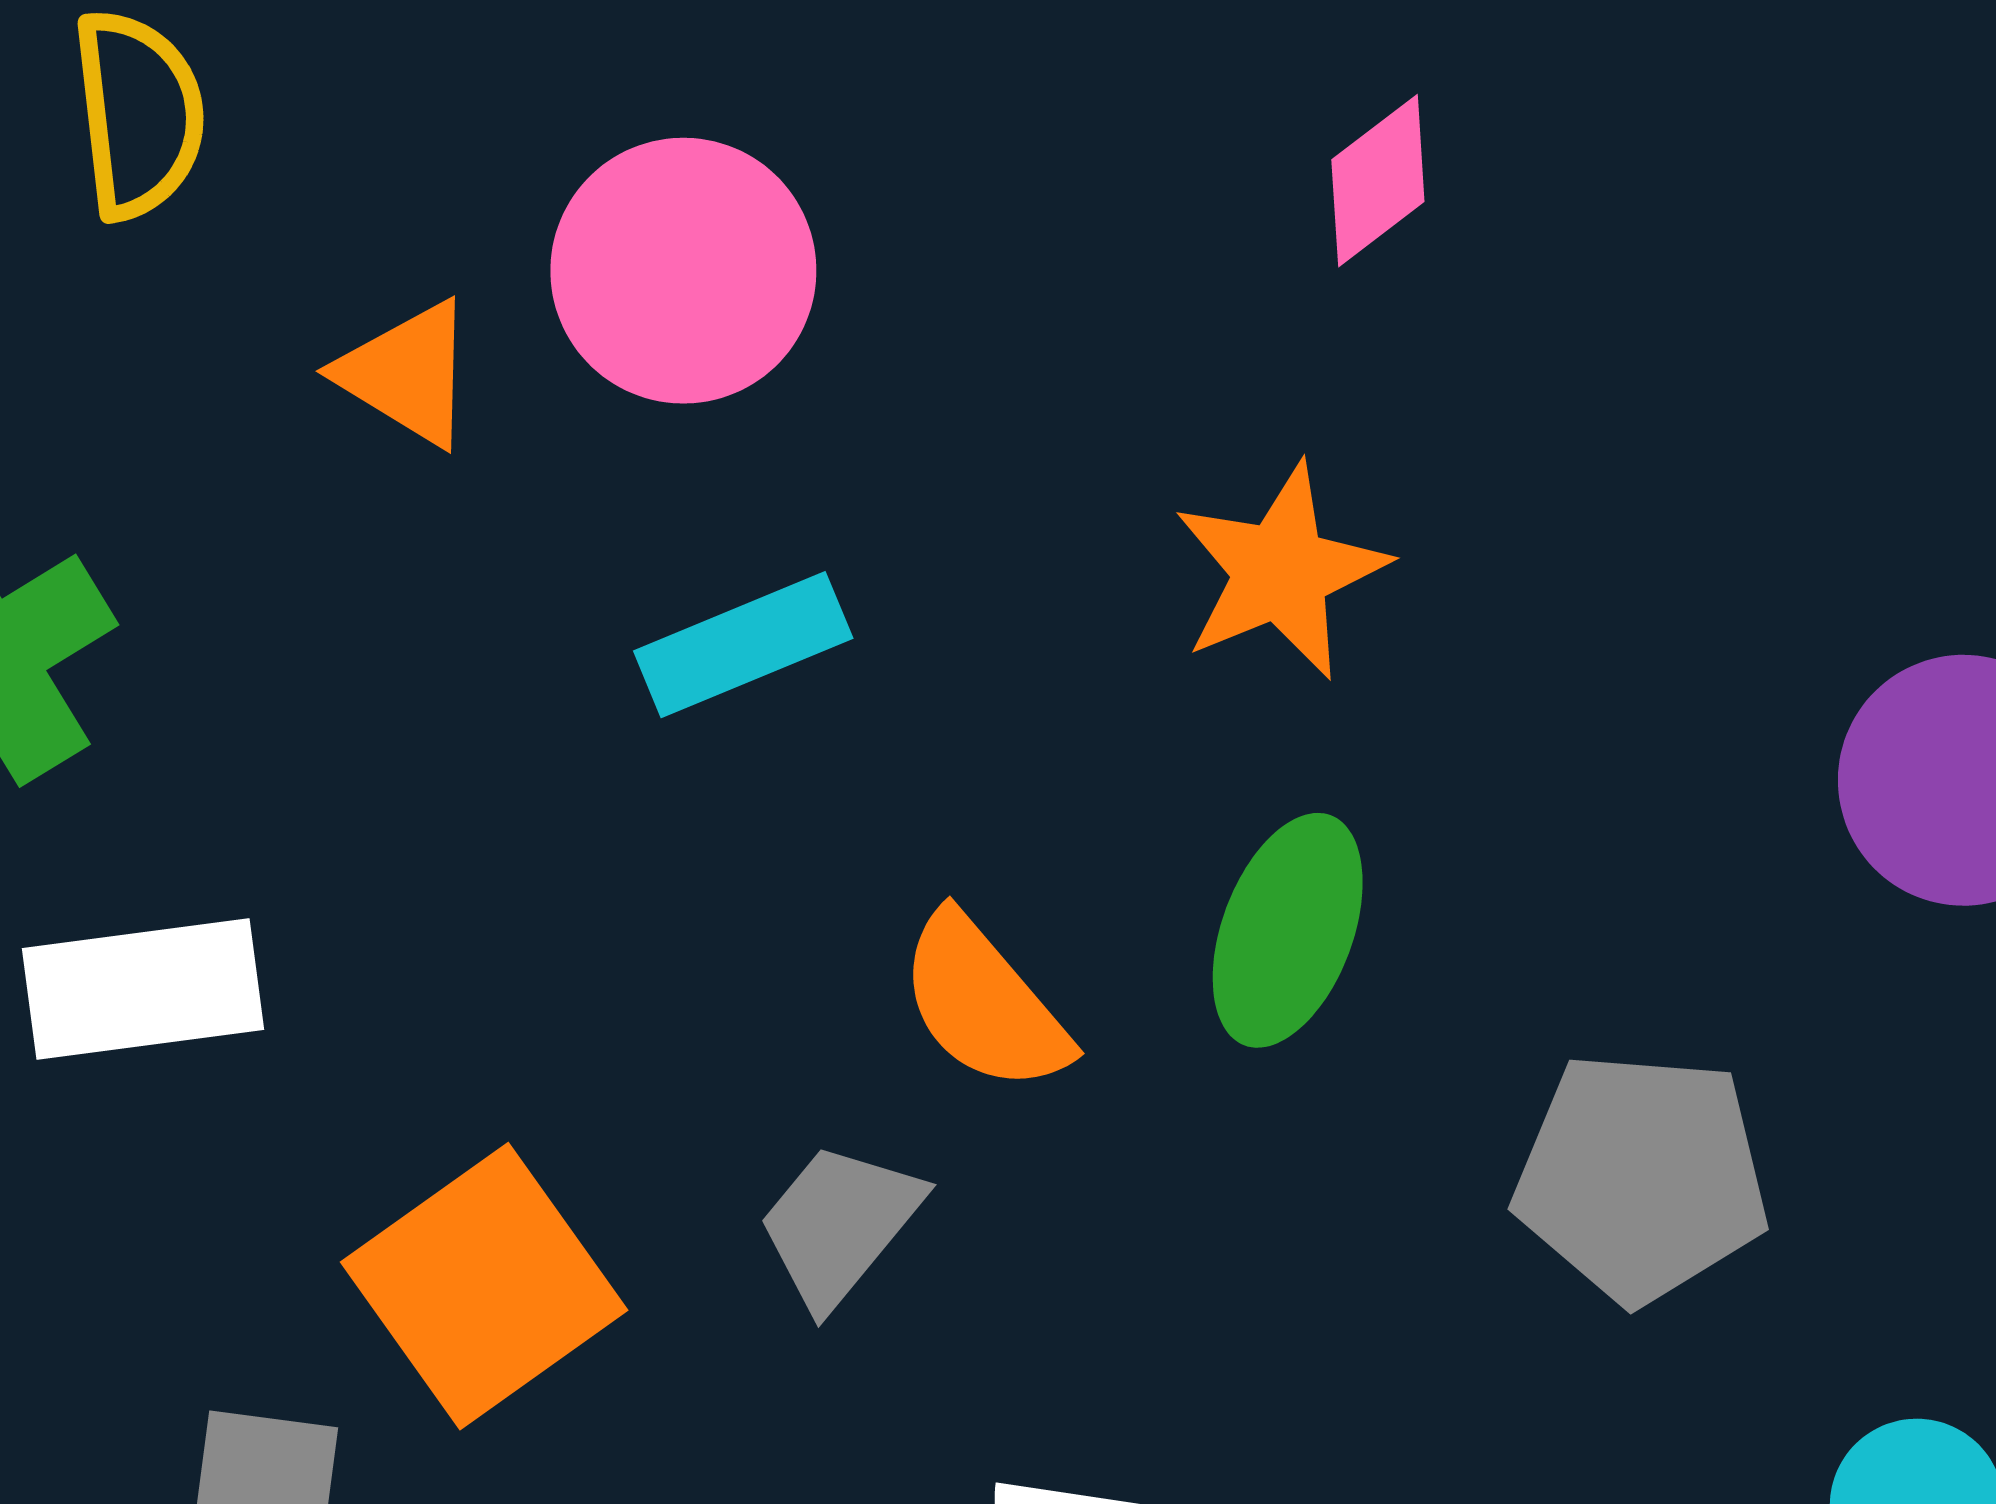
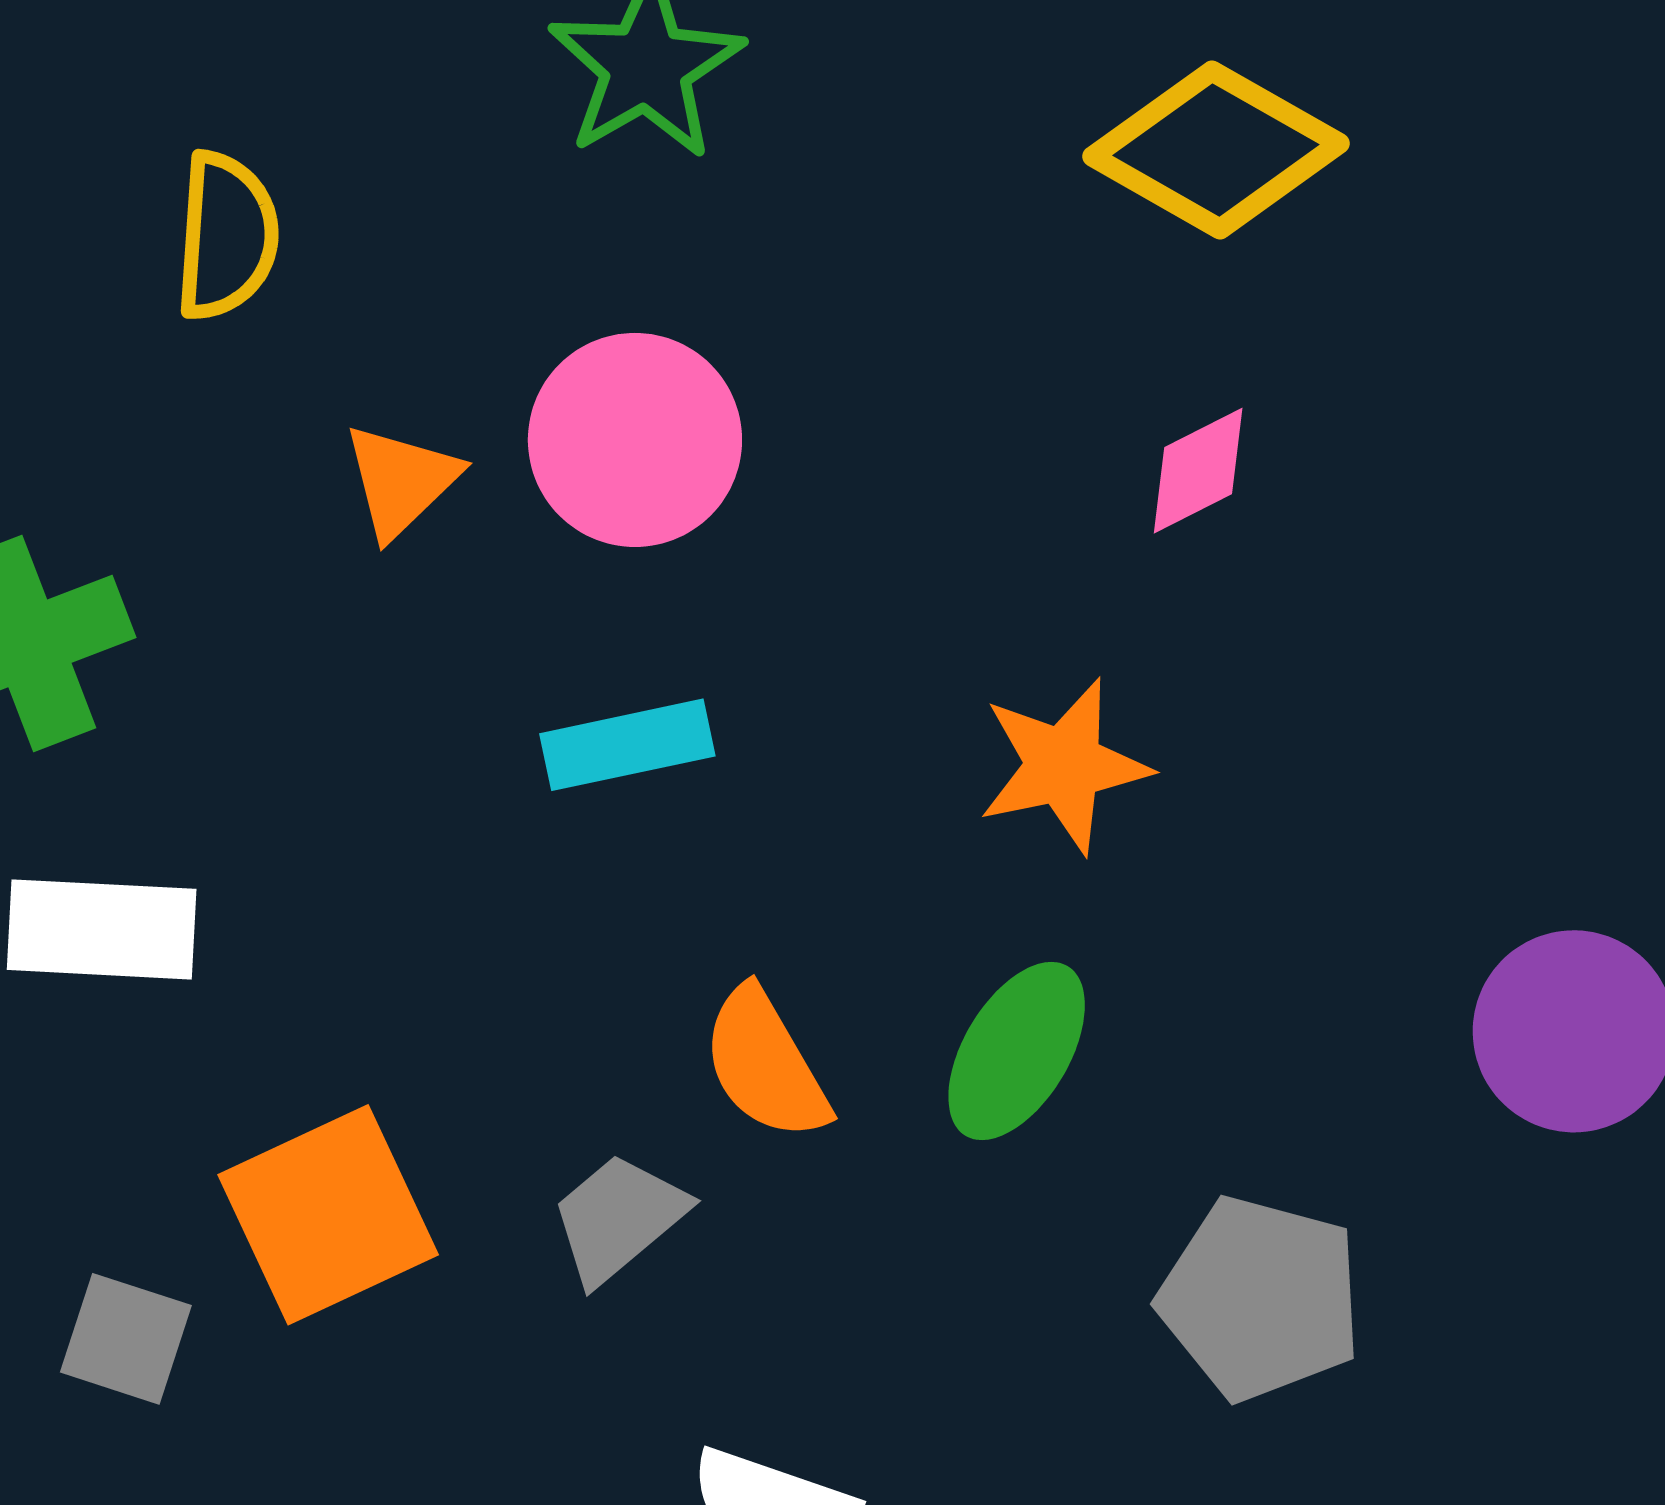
orange triangle: (407, 373) -> (401, 481), turned 34

